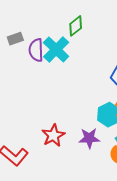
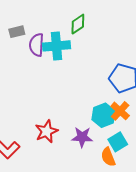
cyan cross: (56, 49) -> (57, 46), turned 36

